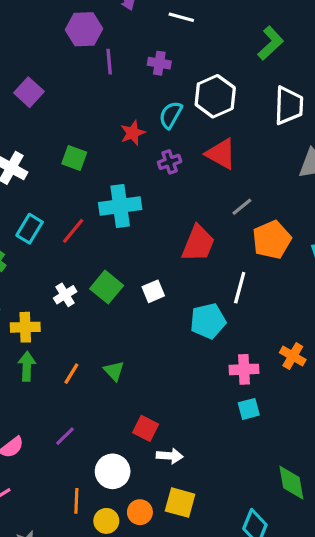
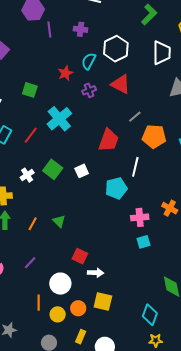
cyan cross: (120, 206) -> (59, 119), turned -30
orange pentagon: (272, 240) -> (154, 136), turned 30

